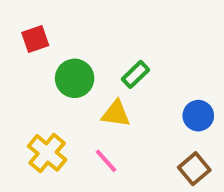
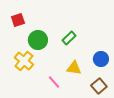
yellow triangle: (116, 114) -> (74, 68), moved
yellow cross: (47, 153) -> (24, 61), moved

